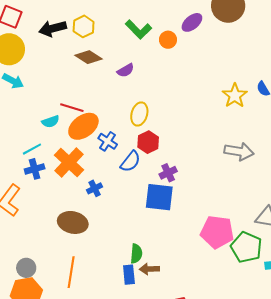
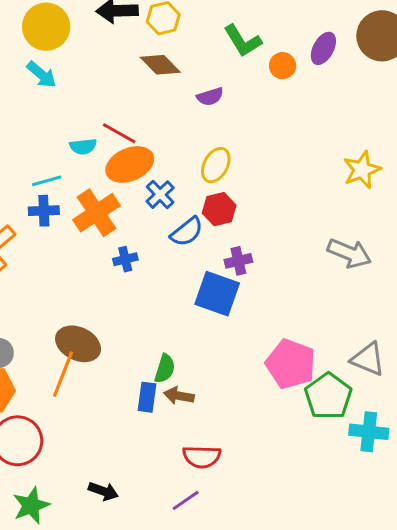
purple ellipse: (192, 22) -> (323, 48), turned -35
brown ellipse: (73, 222) -> (78, 344), moved

